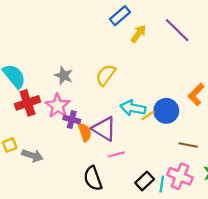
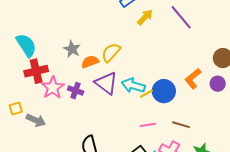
pink star: (58, 106) -> (53, 88), moved
purple triangle: (104, 129) -> (106, 83), moved
orange semicircle: (85, 132) -> (90, 62), moved, turned -96
pink line: (116, 154) -> (148, 125), moved

